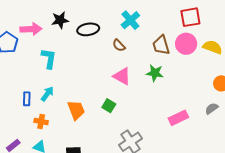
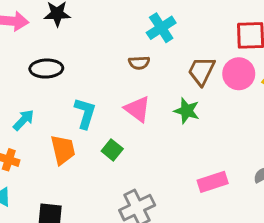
black ellipse: (88, 29) -> (46, 69), moved
brown semicircle: (119, 45) -> (139, 63), turned -56
brown trapezoid: (161, 45) -> (202, 71), turned 35
cyan L-shape: (49, 58) -> (85, 113), moved

